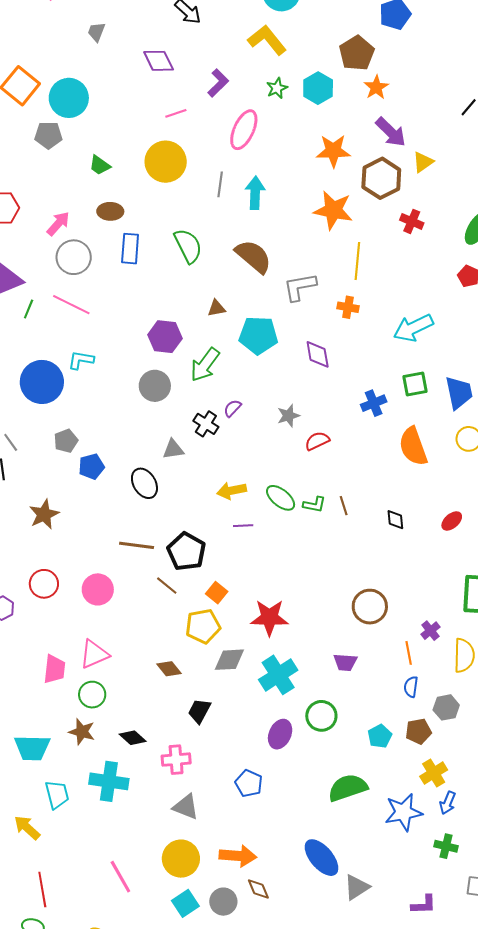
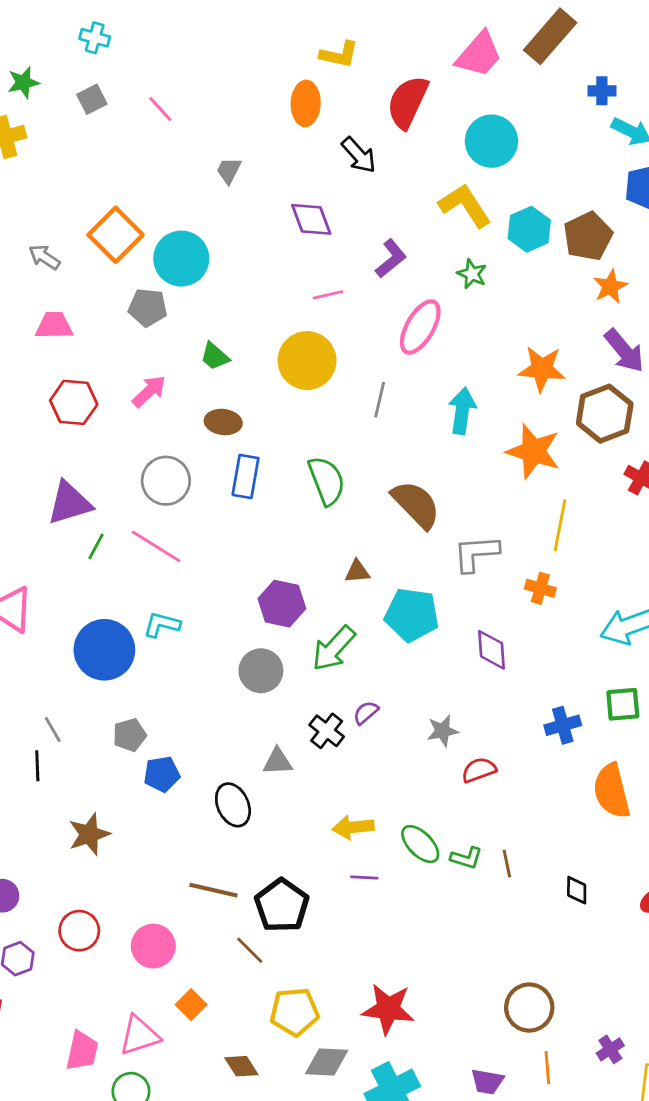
green star: (277, 88) -> (472, 274), turned -30
cyan hexagon: (318, 88) -> (529, 229), moved
cyan arrow: (255, 193) -> (462, 411), moved
pink arrow: (58, 224) -> (149, 391), moved
orange square: (217, 593) -> (191, 1005), moved
orange line: (409, 653) -> (547, 1068), moved

